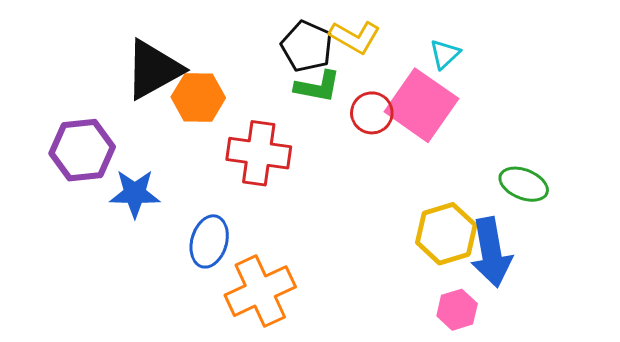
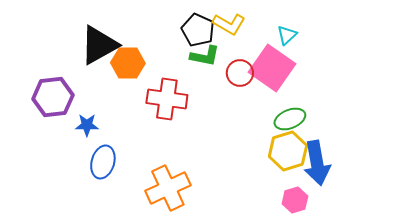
green ellipse: (524, 184) -> (290, 119), moved, turned -44
blue star: (135, 193) -> (87, 125), size x0.7
blue ellipse: (209, 241) -> (103, 162), moved

